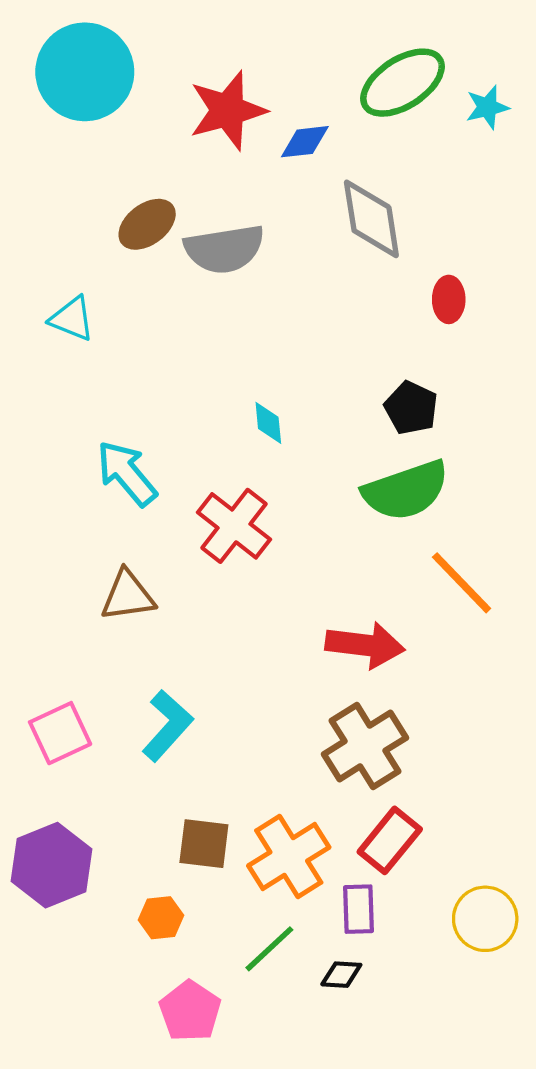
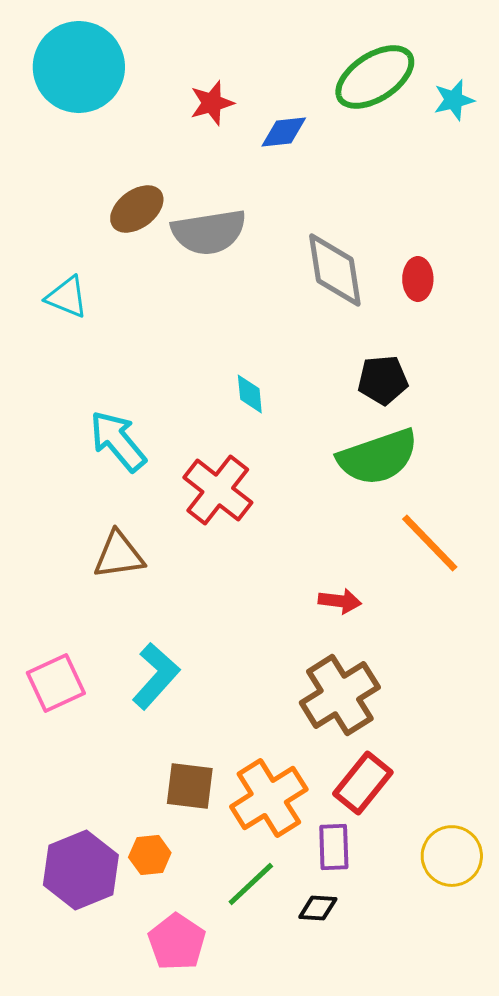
red star: (228, 111) -> (212, 103), size x0.6
gray diamond: (371, 219) -> (335, 270), moved
black pentagon: (411, 408) -> (383, 380), turned -30
red arrow: (365, 645) -> (340, 601), size x0.6
purple hexagon: (52, 865) -> (81, 870), moved

